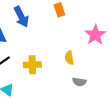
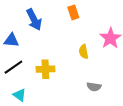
yellow semicircle: (69, 58) -> (84, 52), moved

